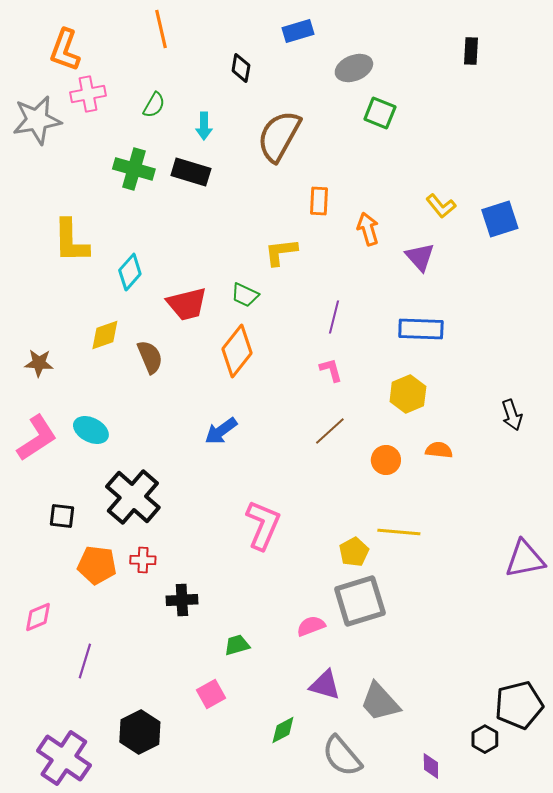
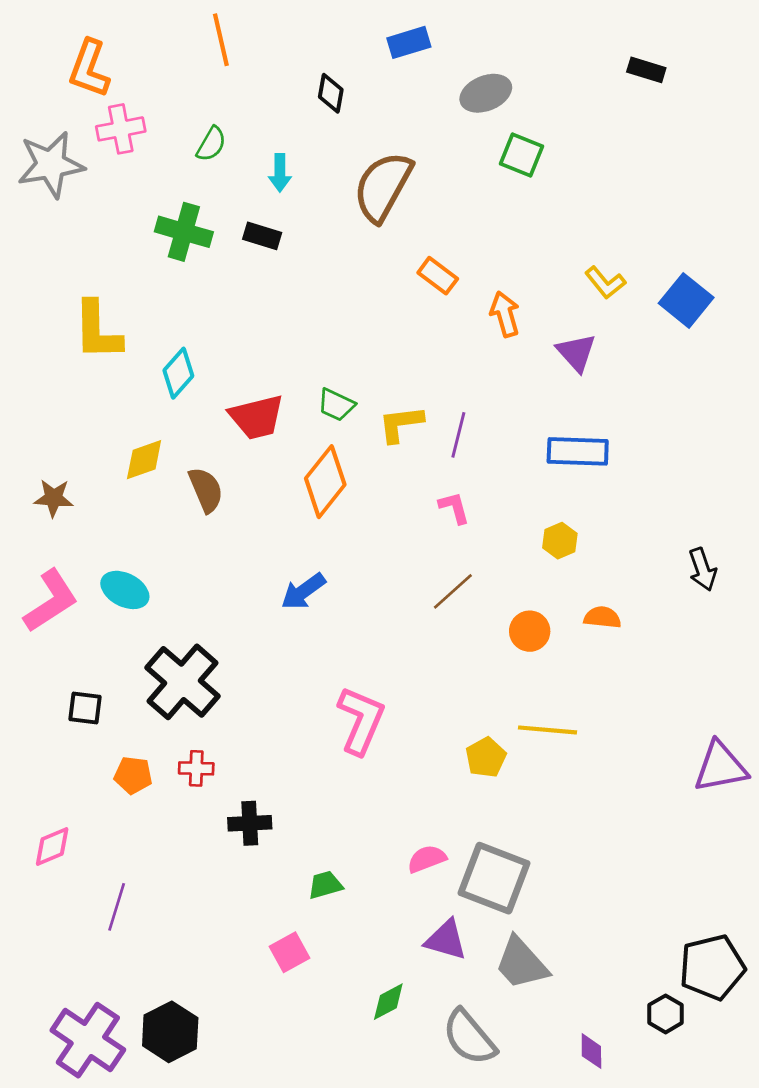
black rectangle: (471, 51) -> (646, 70), turned -76
black rectangle: (191, 172) -> (262, 236), size x0.7
orange rectangle: (319, 201) -> (438, 276), turned -56
blue square: (500, 219) -> (686, 300), turned -33
yellow L-shape: (281, 252) -> (401, 424), moved
yellow hexagon: (408, 394) -> (560, 541), size x0.7
orange pentagon: (97, 565) -> (133, 775), size x0.7
gray square: (360, 601) -> (494, 878), moved, turned 38
black hexagon: (140, 732) -> (170, 1032), moved

